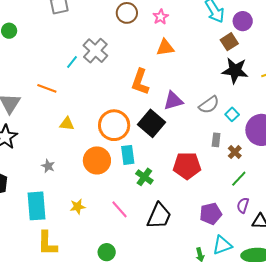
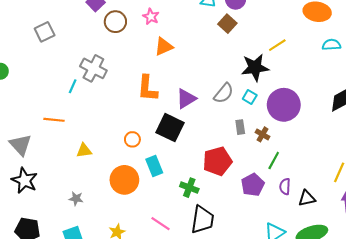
black star: (235, 71) -> (255, 67), moved
orange circle: (114, 125) -> (132, 139), size x0.5
green cross: (144, 177) -> (189, 188), moved
purple pentagon: (211, 214) -> (253, 185), moved

